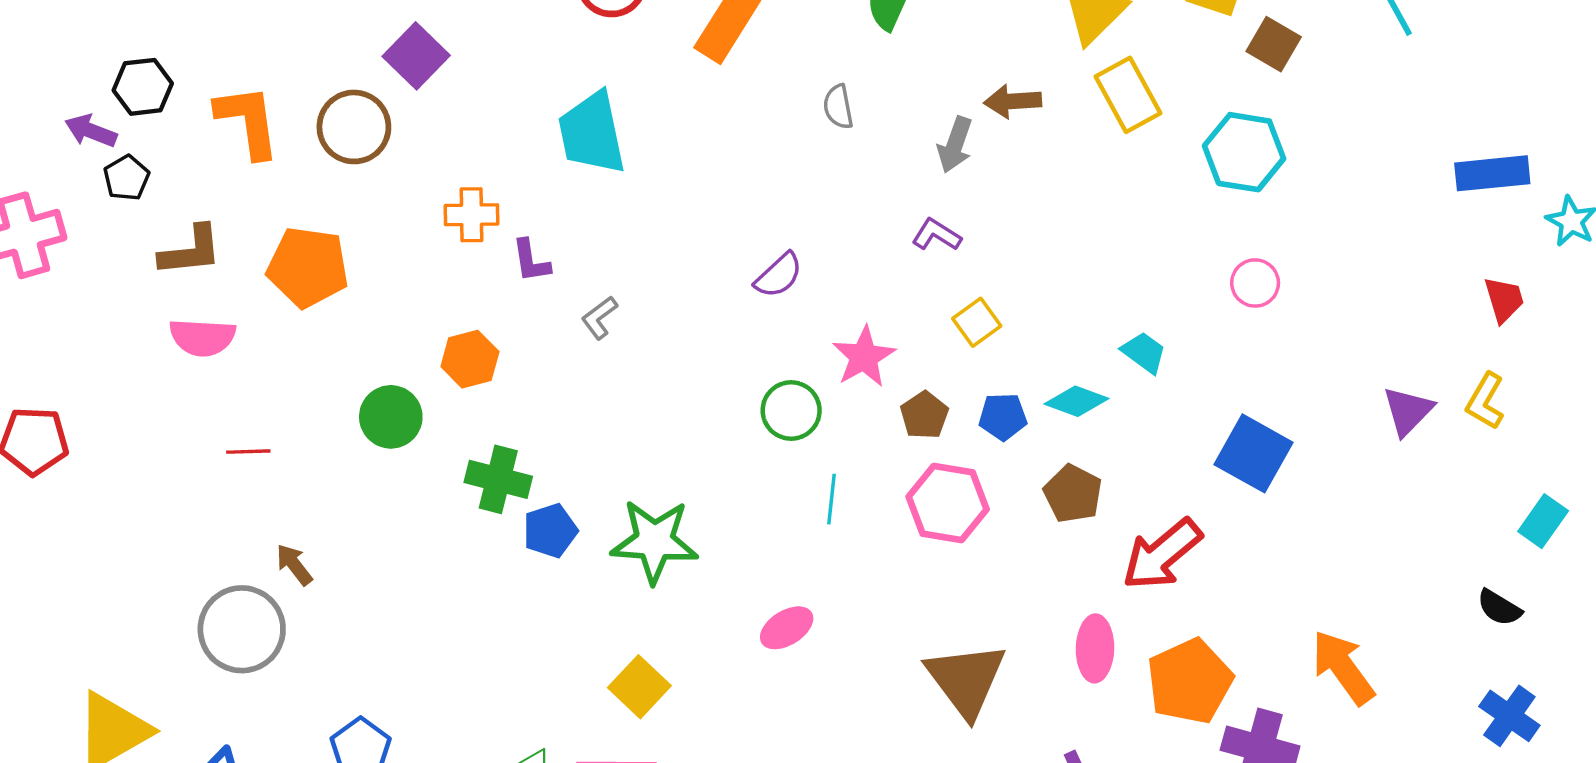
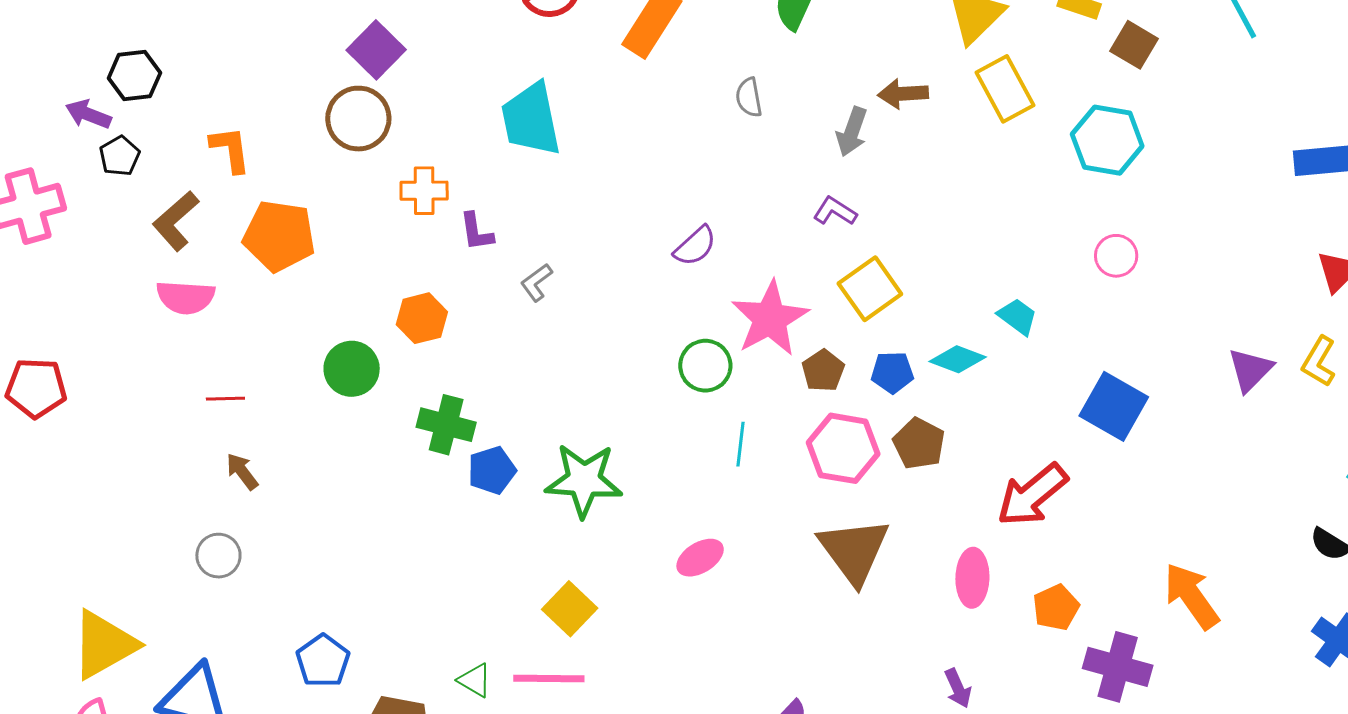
orange L-shape: (248, 121) -> (230, 149), moved, size x0.7
brown circle: (354, 127) -> (358, 119), moved
brown L-shape: (191, 251) -> (176, 221), turned 144
yellow square: (977, 322) -> (870, 289), size x1.5
pink star: (864, 357) -> (770, 319), size x1.4
brown pentagon: (1073, 494) -> (919, 443), moved
brown arrow: (294, 565) -> (242, 471), moved
gray circle: (242, 629) -> (218, 556), size x0.6
brown triangle: (966, 680) -> (854, 551), moved
orange pentagon: (1190, 681) -> (1056, 607), size x0.6

